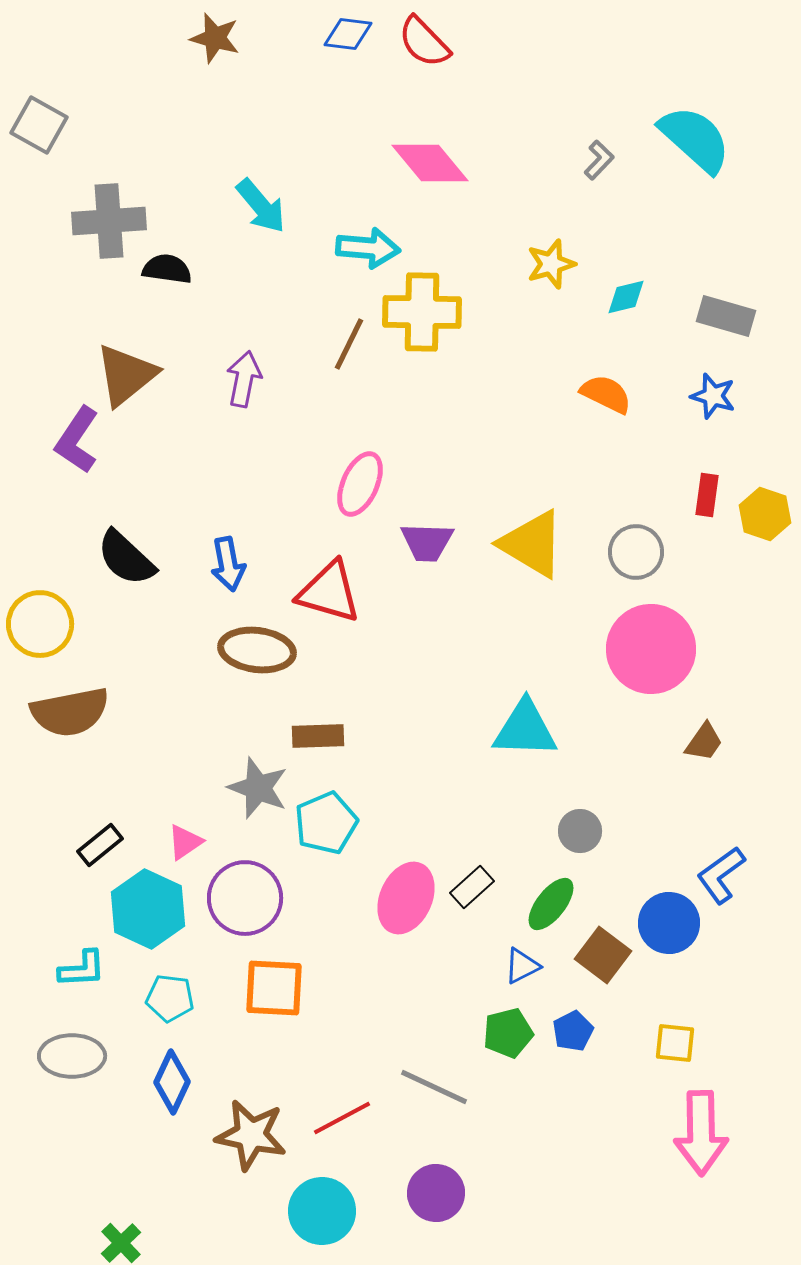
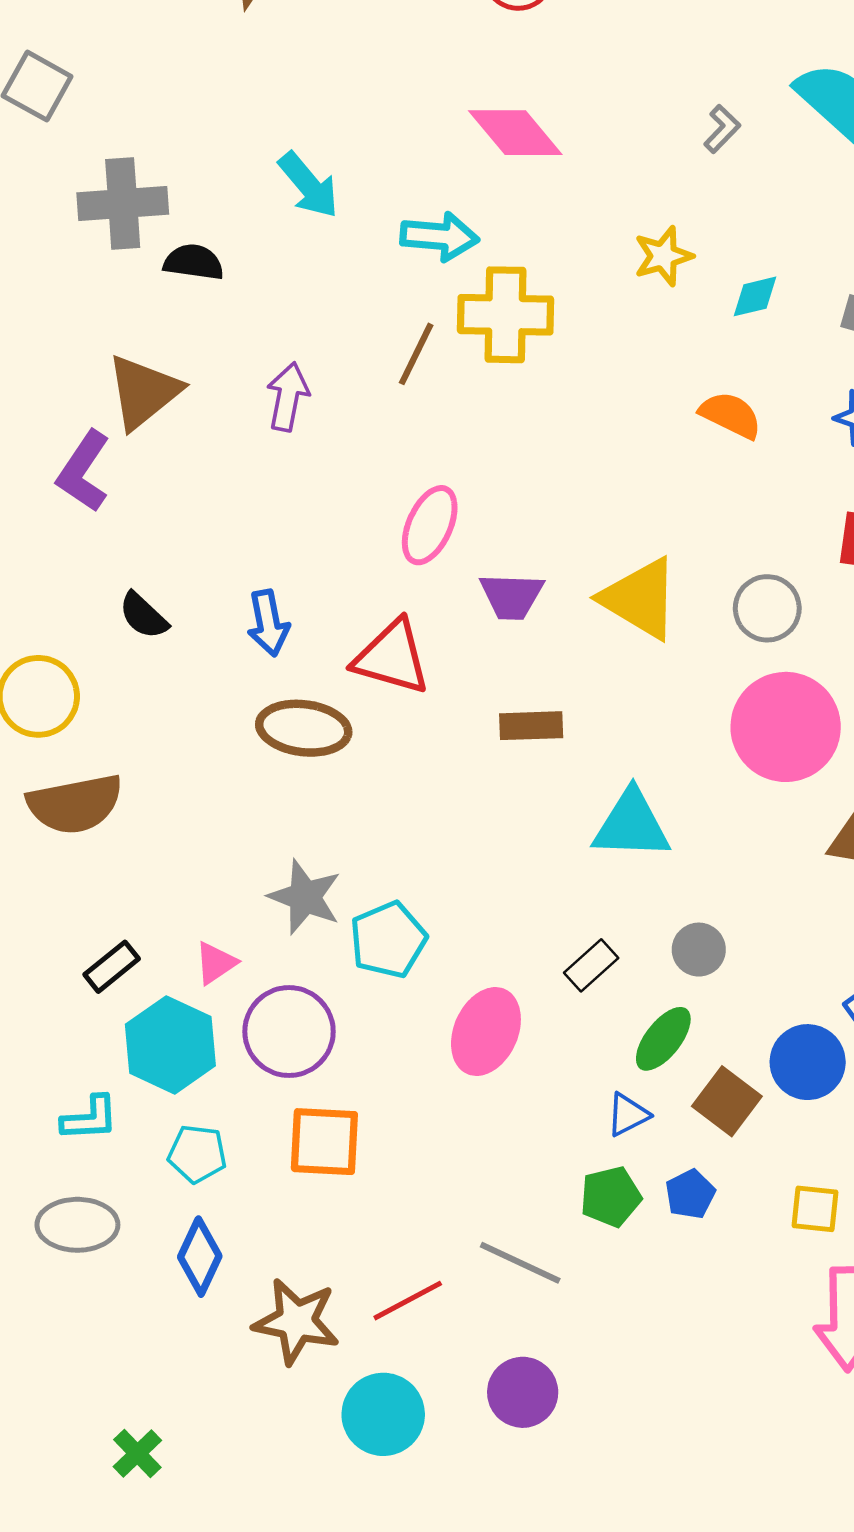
black semicircle: (126, 558) -> (143, 616), size x0.7
brown rectangle: (318, 736) -> (531, 726), moved
black rectangle: (472, 887) -> (591, 965), moved

